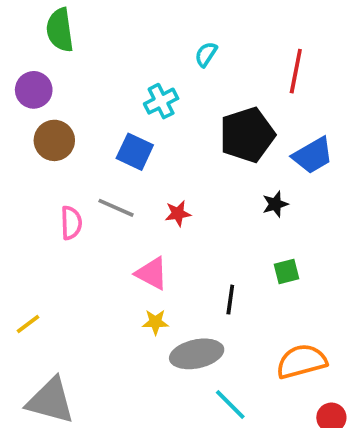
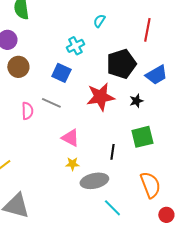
red star: (178, 213) -> (100, 97), moved, size x2.0
green square: (286, 272) -> (142, 137), size x1.6
orange semicircle: (301, 361) -> (150, 185), turned 84

